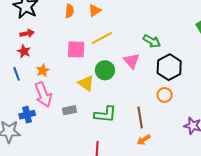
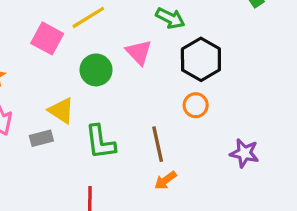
pink square: (76, 49) -> (47, 38), turned 30
yellow triangle: (86, 83) -> (61, 111), moved
green L-shape: (105, 114) -> (100, 142), turned 80

